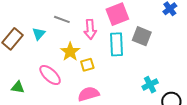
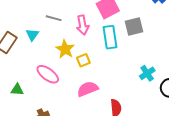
gray square: (142, 36) -> (134, 26), turned -30

